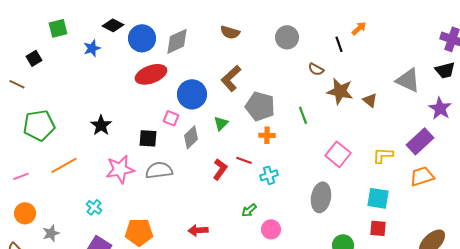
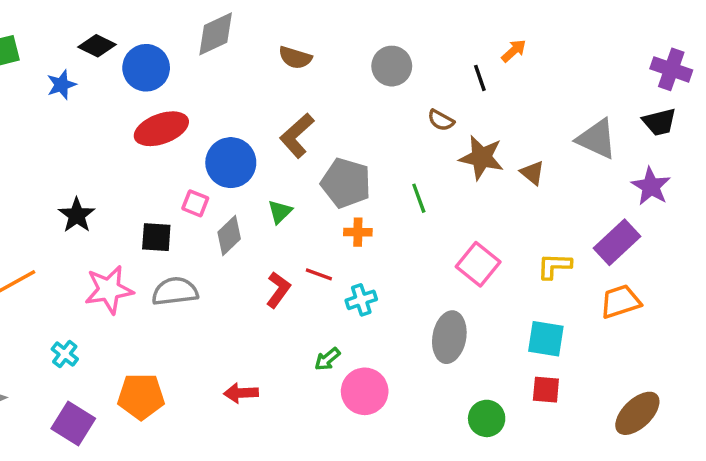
gray diamond: (177, 41) -> (216, 34), moved
pink circle: (271, 229) -> (365, 391), size x1.4

